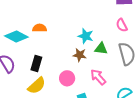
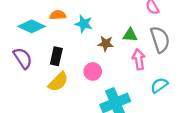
cyan star: (86, 36) -> (84, 24), moved
pink arrow: (98, 77) -> (139, 59), moved, turned 36

